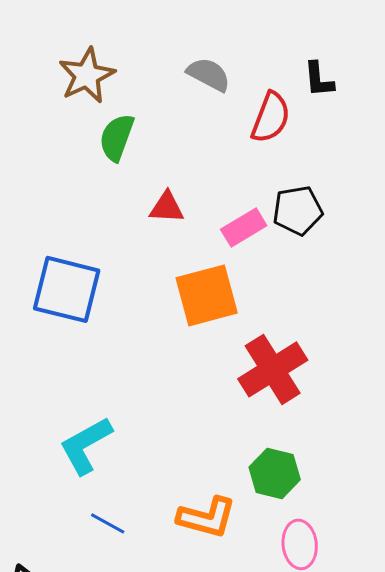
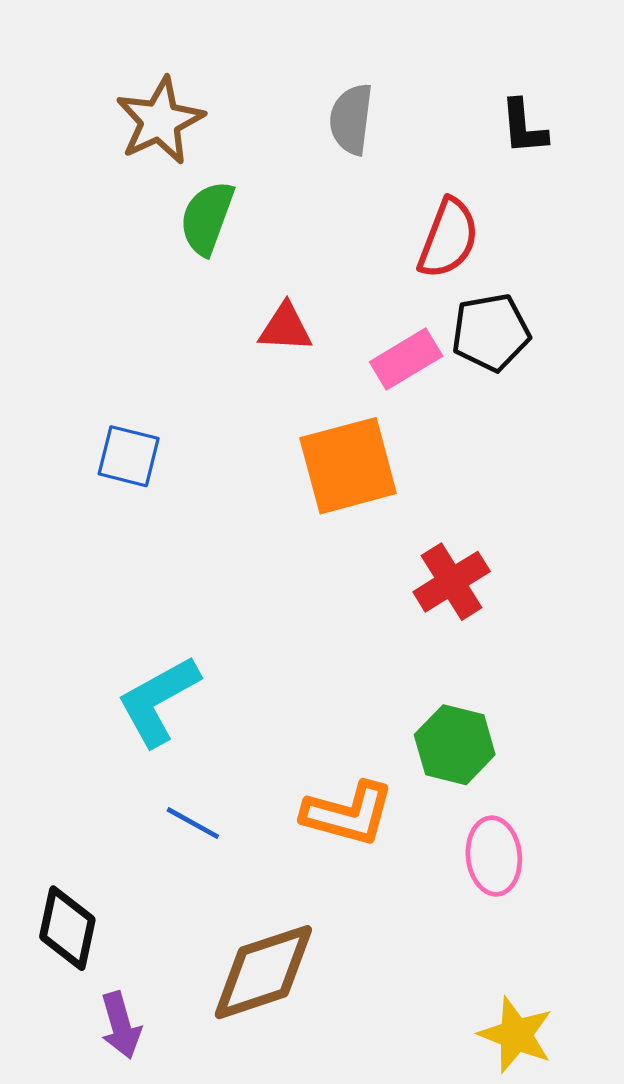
gray semicircle: (209, 74) -> (351, 119), turned -111
red semicircle: (271, 117) -> (448, 238), moved
blue square: (67, 289) -> (129, 456), size x0.6
red cross: (273, 369) -> (452, 582), size x0.7

